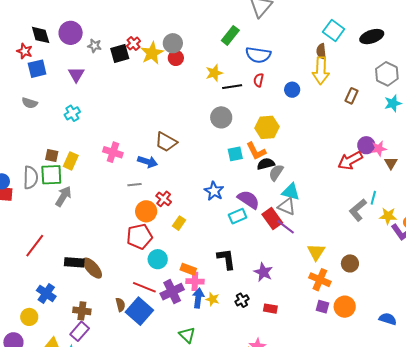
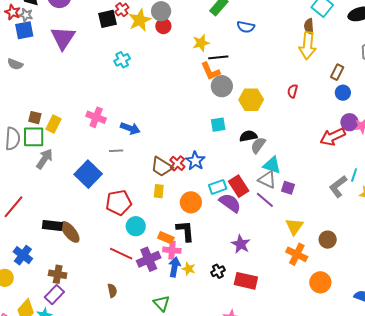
gray star: (94, 46) -> (26, 15), moved
blue semicircle: (258, 55) -> (246, 27), size x0.7
purple triangle: (76, 74) -> (63, 38), size x1.5
red semicircle: (259, 80) -> (293, 91), moved
blue circle: (292, 90) -> (343, 93), moved
cyan cross: (72, 113) -> (122, 60), moved
gray circle: (221, 117) -> (222, 86), moved
brown trapezoid: (166, 142) -> (162, 167), moved
orange L-shape: (256, 151) -> (210, 71), moved
red cross: (164, 199) -> (177, 163), moved
purple semicircle: (248, 200) -> (230, 203), moved
orange circle: (146, 211) -> (191, 202), moved
red rectangle: (272, 218) -> (239, 186), moved
yellow rectangle: (179, 223) -> (159, 191), turned -32
black L-shape: (226, 259) -> (185, 231), moved
brown semicircle: (120, 305) -> (112, 291), moved
purple square: (322, 307) -> (288, 188), moved
red rectangle: (270, 309) -> (246, 281), size x1.6
blue square: (139, 311) -> (88, 174), moved

